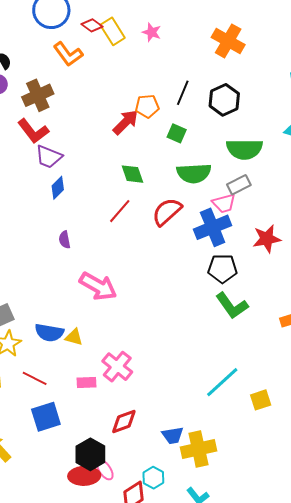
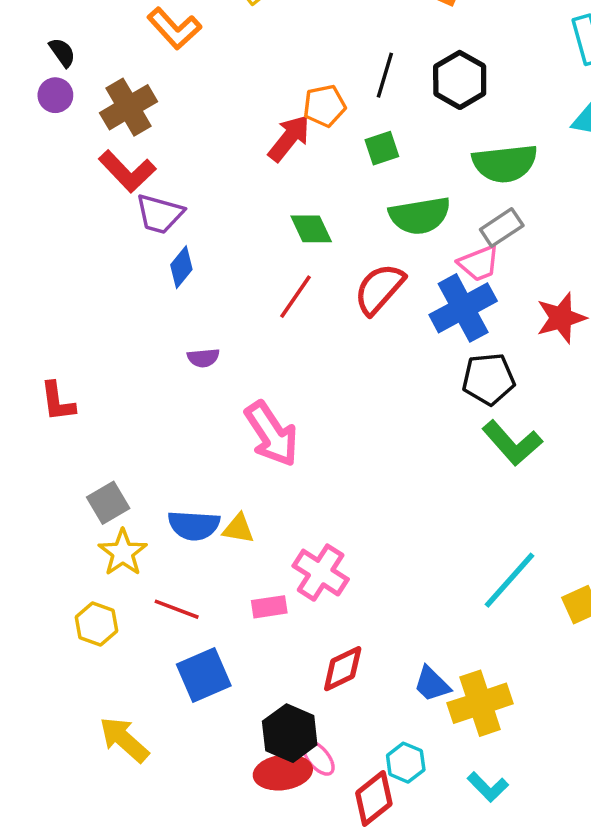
green square: (177, 133) -> (382, 148), turned -36
purple semicircle: (65, 240) -> (203, 358), turned -78
pink arrow: (98, 286) -> (272, 434), turned 33
blue trapezoid: (173, 435) -> (432, 684), turned 60

